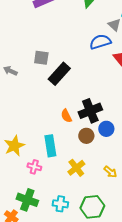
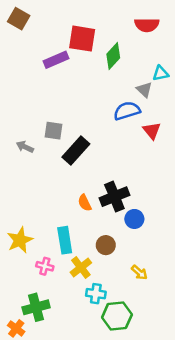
gray arrow: (10, 71) -> (25, 147), moved
brown circle: (86, 136) -> (106, 245), moved
yellow cross: (76, 168) -> (81, 268), moved
green cross: (27, 200) -> (36, 307), turned -35
cyan cross: (60, 204) -> (96, 294), moved

